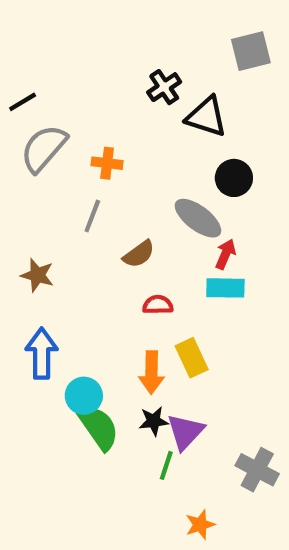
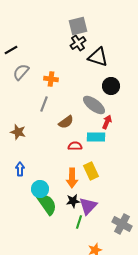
gray square: (251, 51) -> (78, 26), moved
gray semicircle: (44, 148) -> (21, 72), size x0.7
cyan rectangle: (225, 288) -> (96, 137), moved
blue arrow: (42, 353) -> (20, 169), size x0.6

